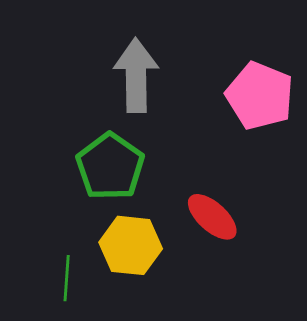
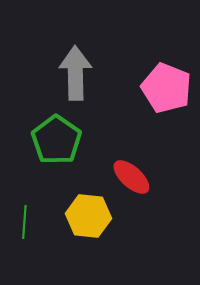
yellow hexagon: (131, 245) -> (88, 216), moved

